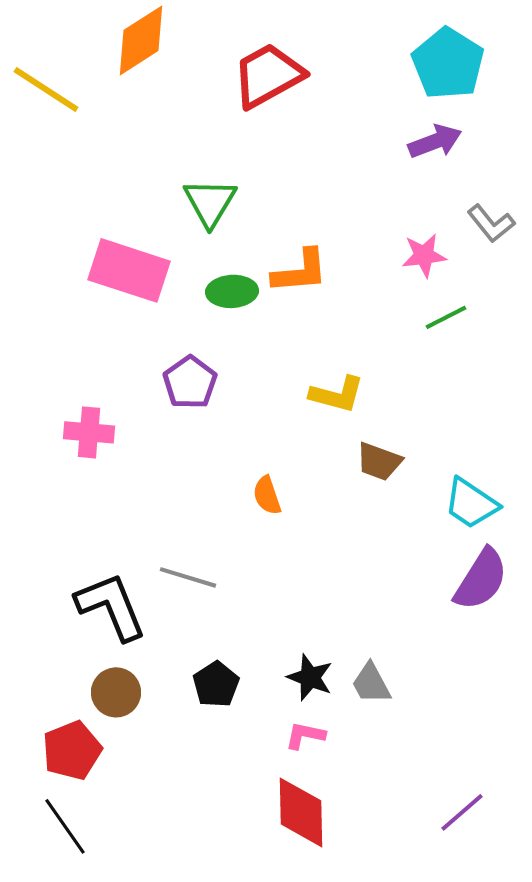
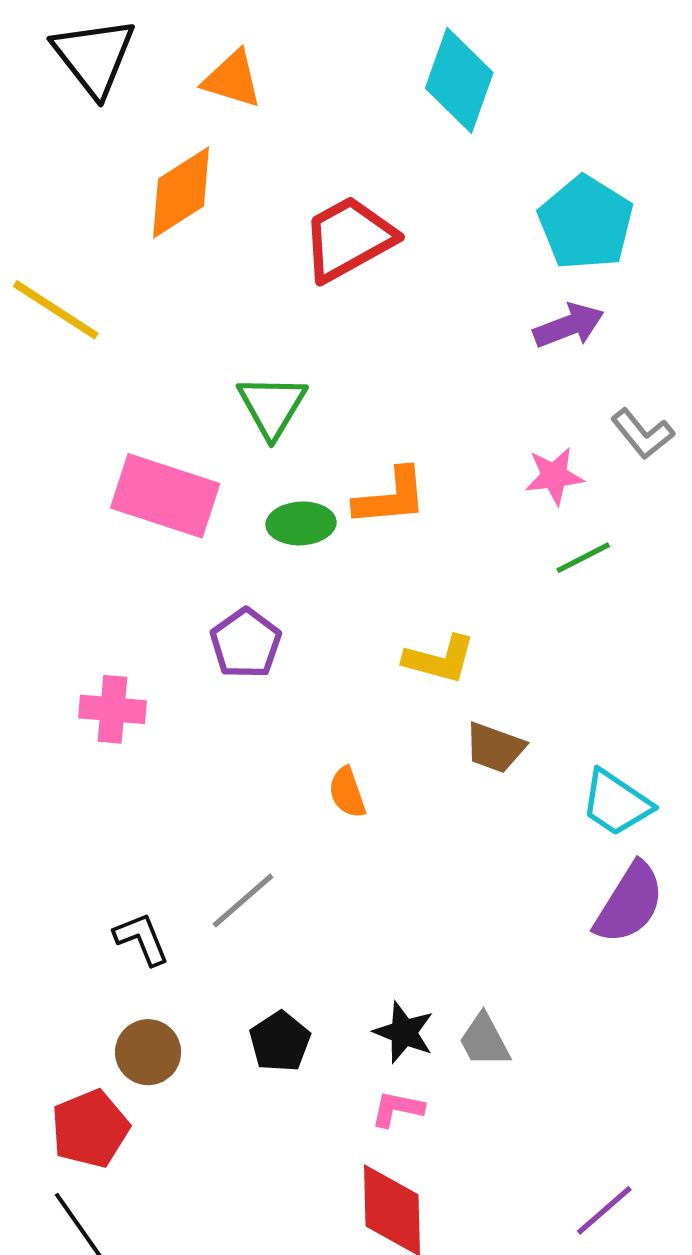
yellow line: (46, 89) -> (56, 310), moved
gray line: (188, 577) -> (243, 901), turned -58
black L-shape: (111, 606) -> (141, 939), size x0.6

